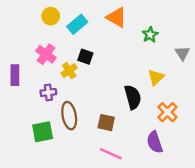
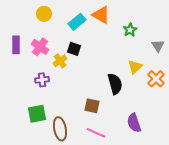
cyan rectangle: (77, 24) -> (77, 22), moved
purple rectangle: (15, 75) -> (16, 45), moved
orange cross: (167, 112) -> (156, 79), moved
brown ellipse: (69, 116) -> (60, 129), moved

